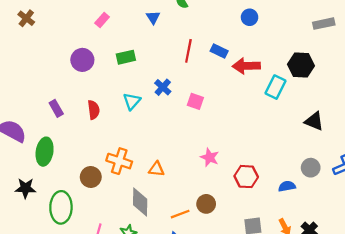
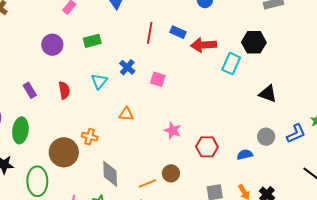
orange cross: (119, 161) -> (90, 137), size x0.7
orange triangle: (156, 169) -> (126, 114), moved
brown circle: (91, 177) -> (64, 152), size x1.5

